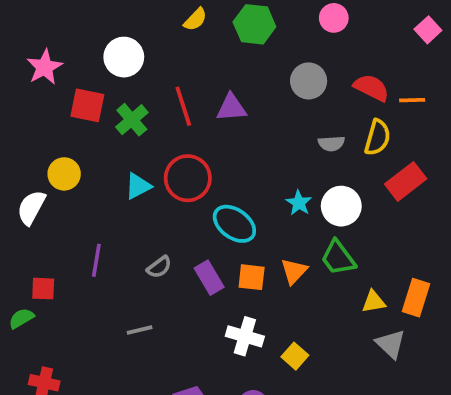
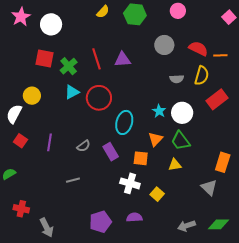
white circle: (124, 57) -> (51, 24), moved
pink star: (45, 67) -> (21, 17), moved
cyan triangle: (138, 186) -> (72, 92), moved
cyan ellipse: (234, 224) -> (124, 122), turned 70
orange triangle: (294, 271) -> (155, 139), moved
orange square: (252, 277) -> (141, 158), moved
red square: (43, 289) -> (20, 141), moved, turned 32
yellow triangle: (374, 302) -> (175, 165), moved

